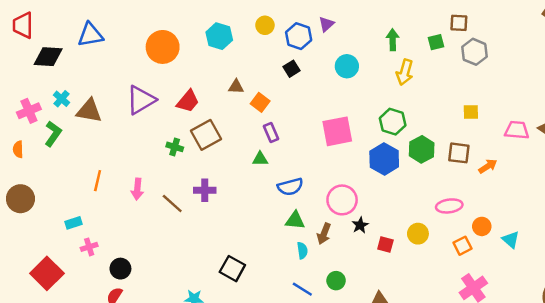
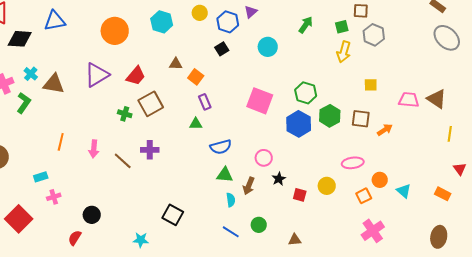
green arrow: (393, 40) -> (306, 25), turned 36
yellow arrow: (405, 72) -> (344, 52), moved
pink square: (337, 131) -> (260, 101), turned 32
pink circle: (342, 200) -> (264, 158), size x0.7
black circle: (120, 269) -> (92, 215), moved

